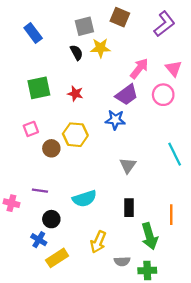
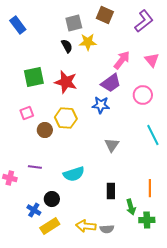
blue rectangle: (33, 33) -> (18, 25), moved
red star: (75, 94) -> (66, 82), size x1.6
pink circle: (163, 95) -> (143, 95), moved
black rectangle: (129, 208) -> (111, 191), moved
black circle: (51, 219) -> (52, 199), moved
green arrow: (150, 236) -> (131, 207), size x0.7
yellow arrow: (98, 242) -> (86, 226), moved, turned 72
green cross: (147, 270) -> (147, 220), moved

